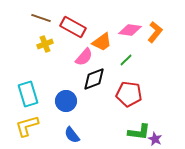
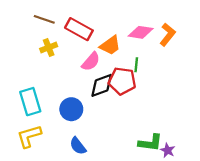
green line: (126, 60) -> (136, 65), turned -40
red pentagon: (129, 94) -> (122, 81), moved

